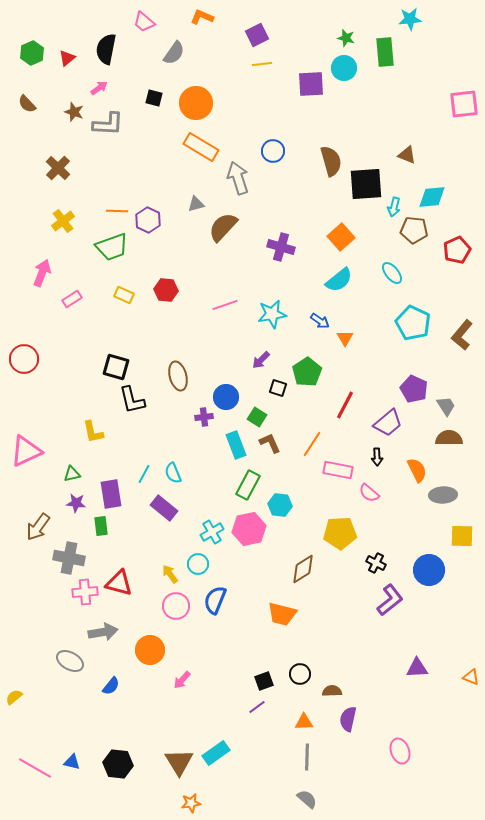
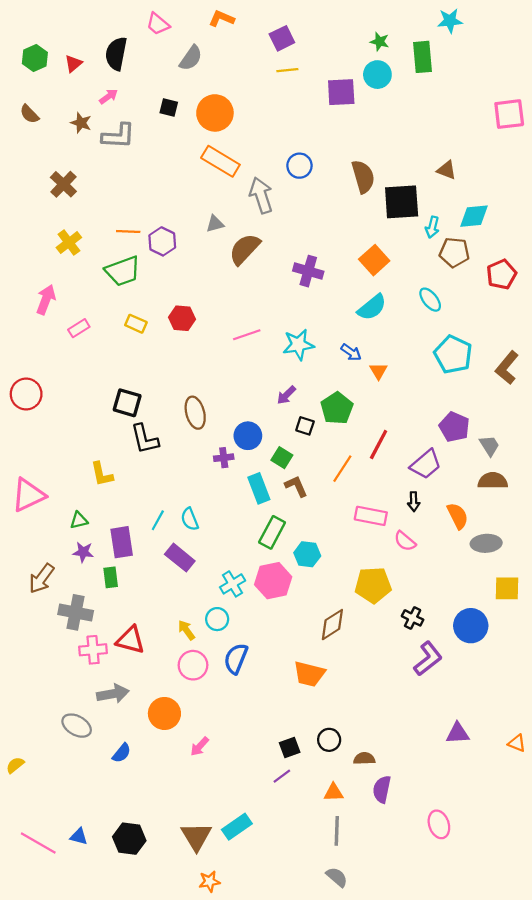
orange line: (312, 444) -> (342, 469), moved

